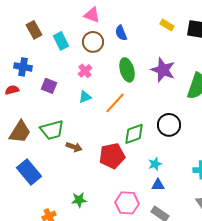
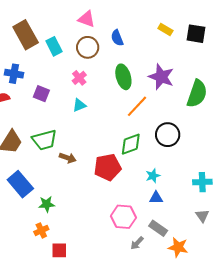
brown rectangle: (34, 30) -> (26, 35), size x1.5
orange line: (115, 103) -> (137, 106), moved
green star: (79, 200) -> (47, 204), moved

